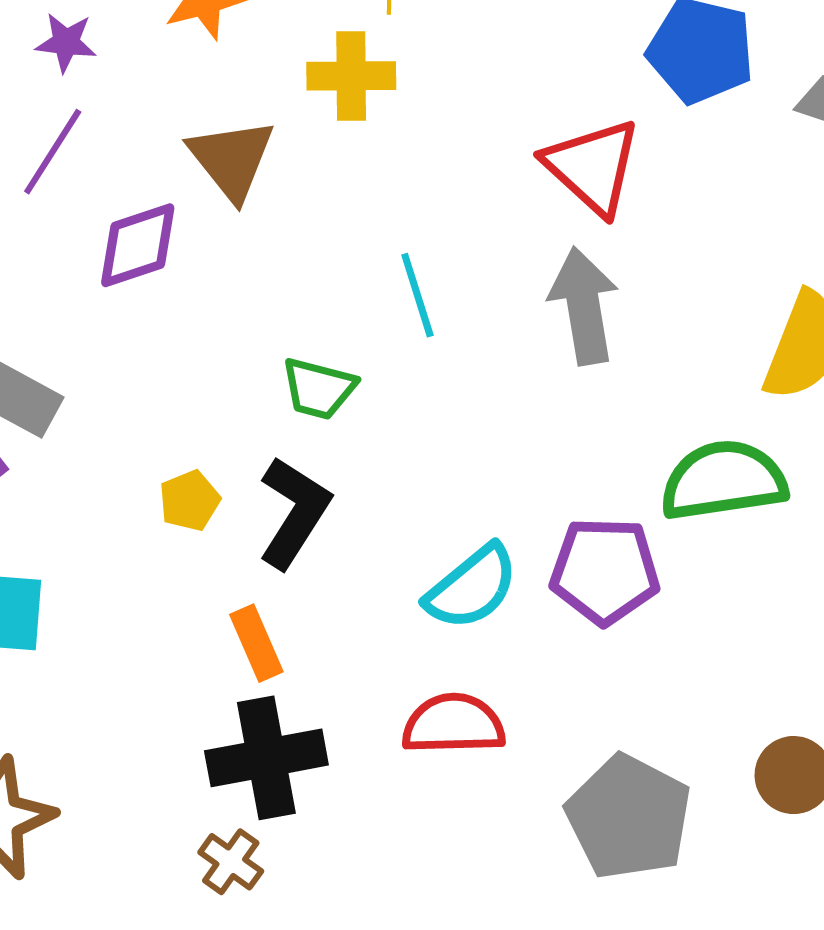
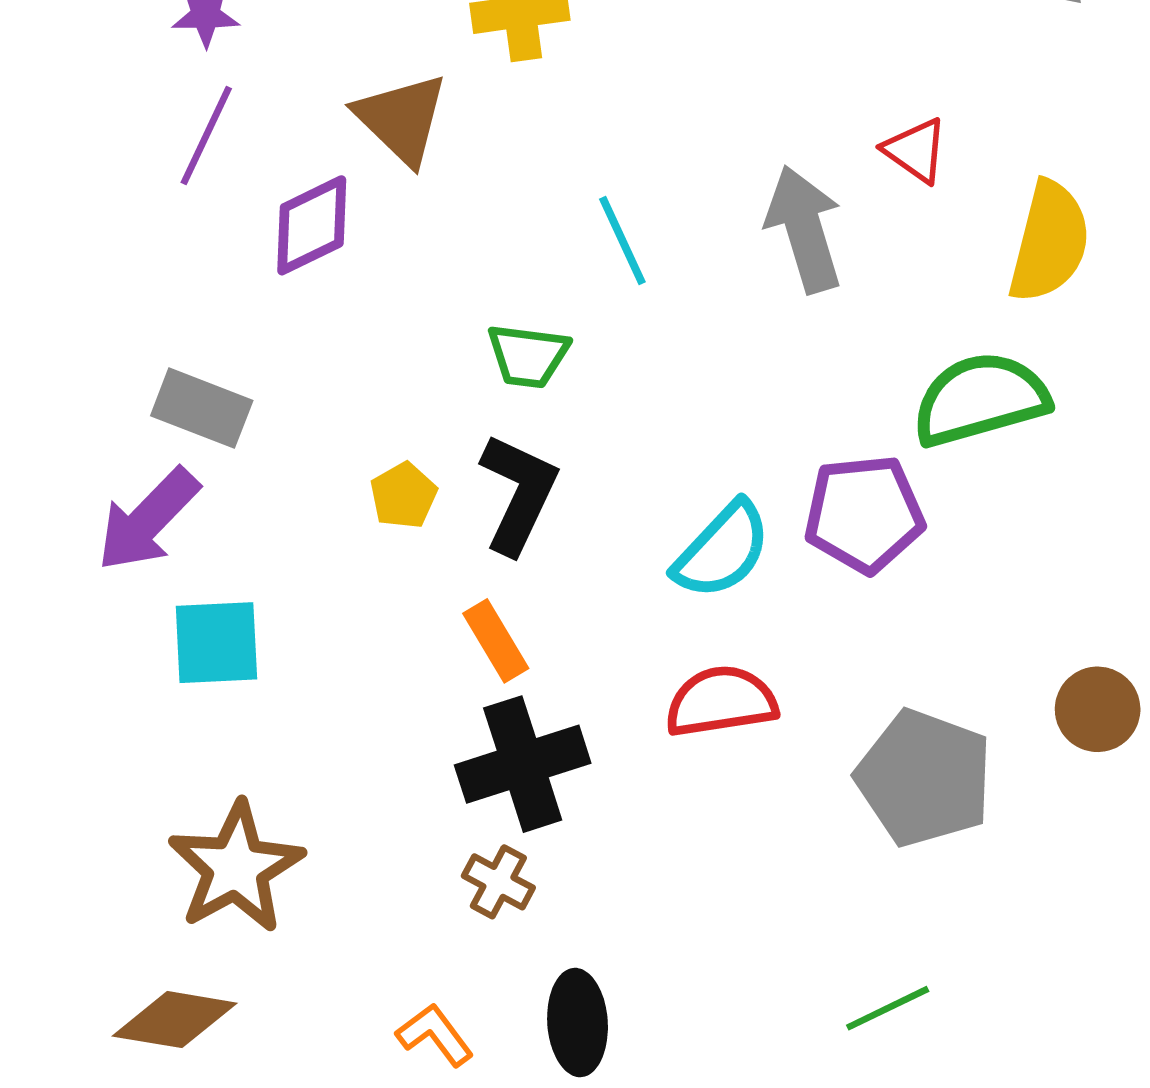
red triangle: (592, 167) -> (916, 150), moved, size x0.6

